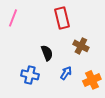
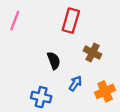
red rectangle: (62, 18) -> (71, 21), turned 30
blue cross: (30, 75) -> (41, 97), moved

